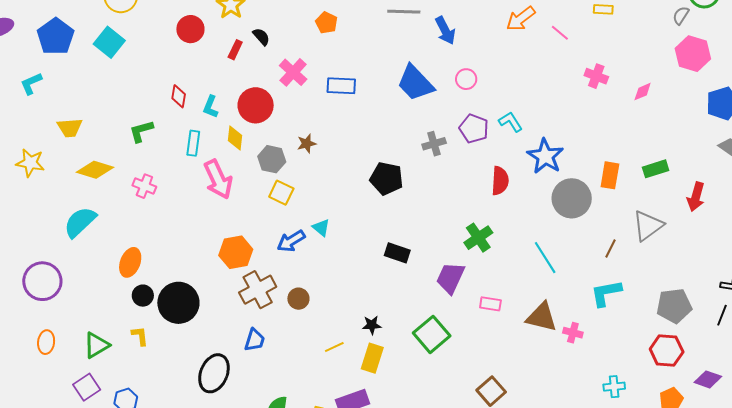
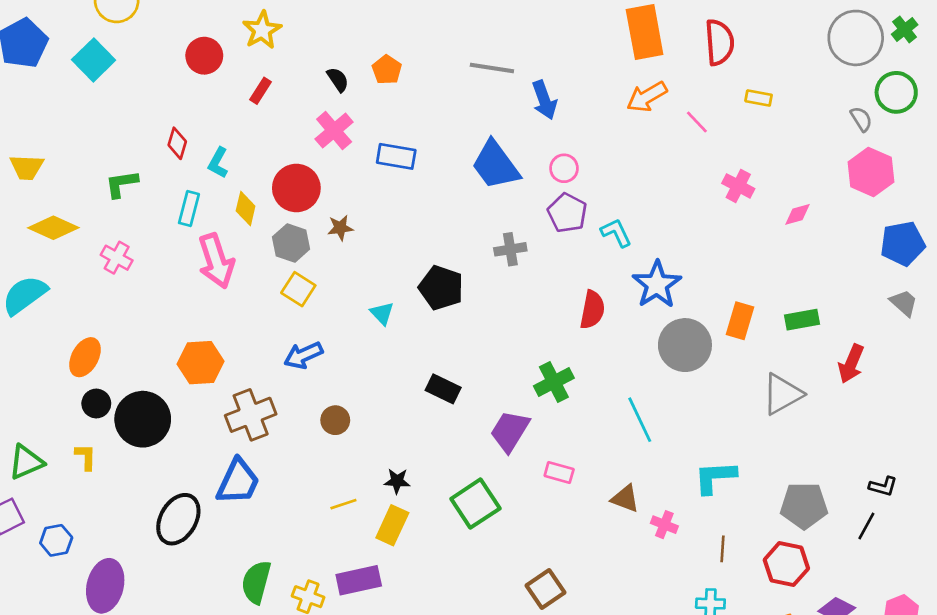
gray semicircle: (681, 15) -> (861, 119), turned 108
black semicircle: (261, 37) -> (338, 80), moved
red circle: (256, 105) -> (296, 188), moved
purple pentagon: (474, 129) -> (567, 213), moved
cyan triangle: (321, 228) -> (382, 313), moved
brown line: (611, 248) -> (723, 549), moved, turned -30
orange hexagon: (236, 252) -> (201, 363), moved
brown circle: (298, 299) -> (335, 420), moved
brown triangle: (542, 317) -> (625, 498), size x0.7
blue trapezoid: (255, 340) -> (238, 482), size x1.5

